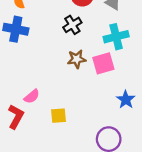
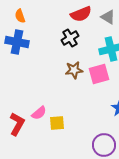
pink semicircle: (32, 96) -> (39, 113), moved

